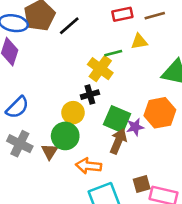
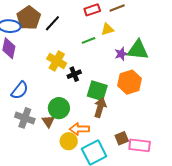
yellow cross: (100, 69) -> (57, 61), moved
yellow circle: (73, 113) -> (69, 141), moved
purple star: (135, 127) -> (121, 54), moved

